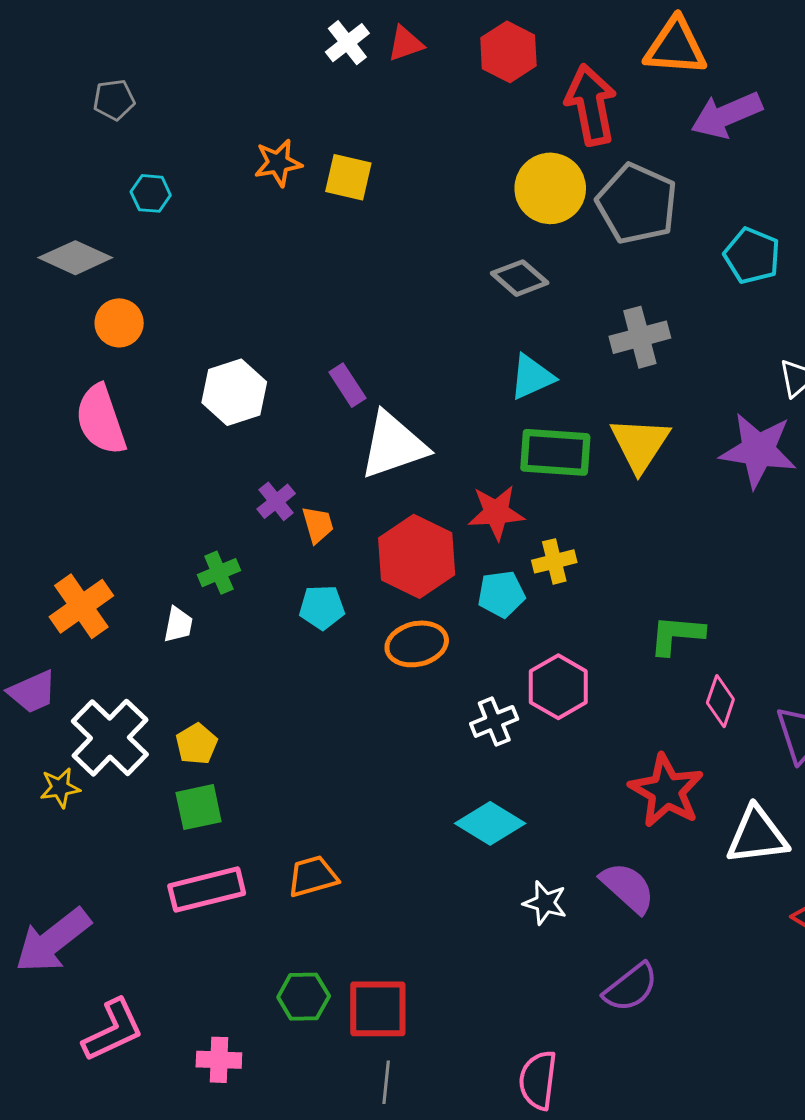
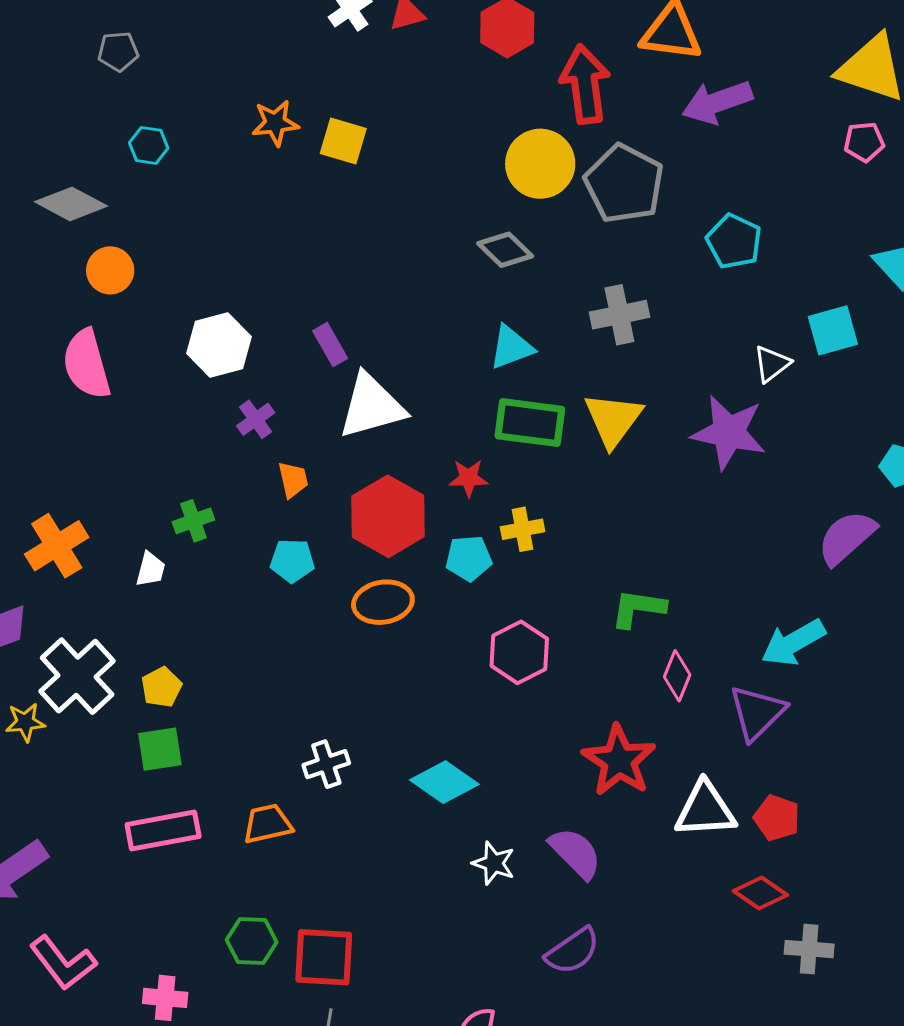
purple cross: (276, 501) -> (256, 419), moved
red star: (496, 512) -> (468, 478), size x0.7
white cross: (494, 721) -> (326, 764), moved
pink L-shape: (113, 1030) -> (63, 963), turned 74

